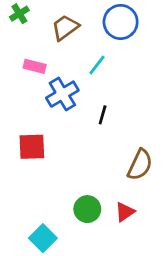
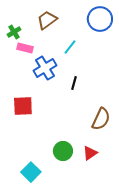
green cross: (19, 14) -> (14, 32), moved
blue circle: (121, 22) -> (100, 19), moved

